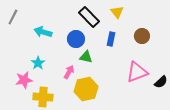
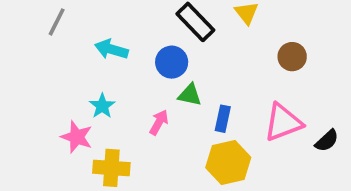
blue rectangle: (111, 39) -> (223, 119), moved
pink star: (24, 80) -> (77, 137), turned 30
yellow hexagon: (86, 89) -> (228, 163), moved

